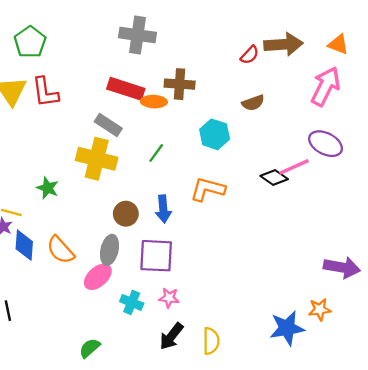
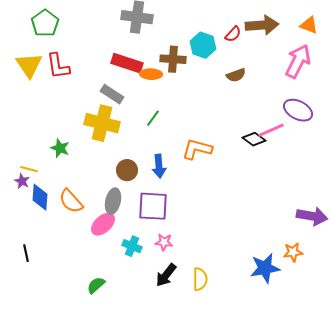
cyan hexagon: (215, 134) -> (203, 45), moved

